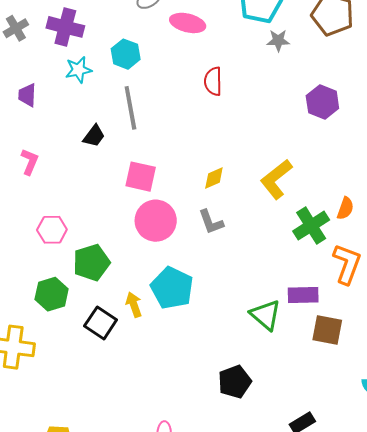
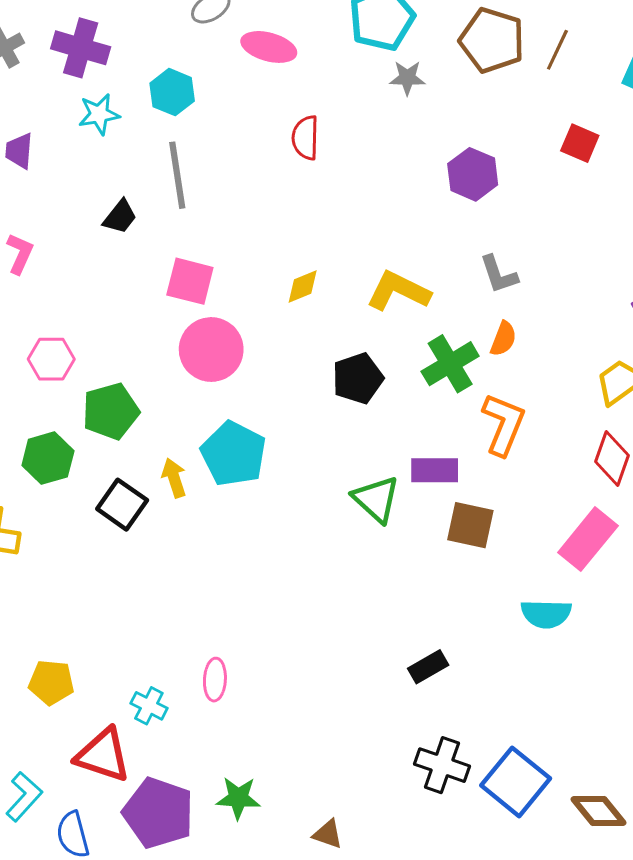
yellow L-shape: (276, 179) -> (398, 291), turned 63
gray L-shape: (211, 222) -> (499, 274), moved
black pentagon: (235, 382) -> (358, 378), moved

